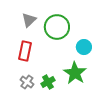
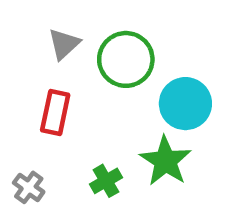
cyan circle: (84, 47) -> (185, 104), size x1.5
gray cross: (27, 82) -> (29, 187), moved

